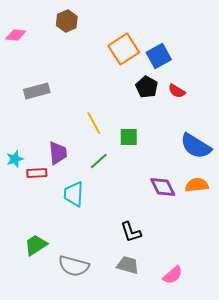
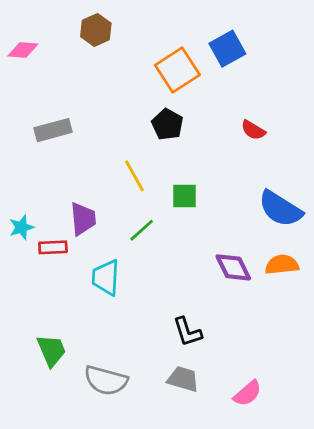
blue square: (159, 56) -> (227, 49), moved
black pentagon: (147, 87) -> (167, 124), moved
green trapezoid: (36, 245) -> (52, 350), turned 100

